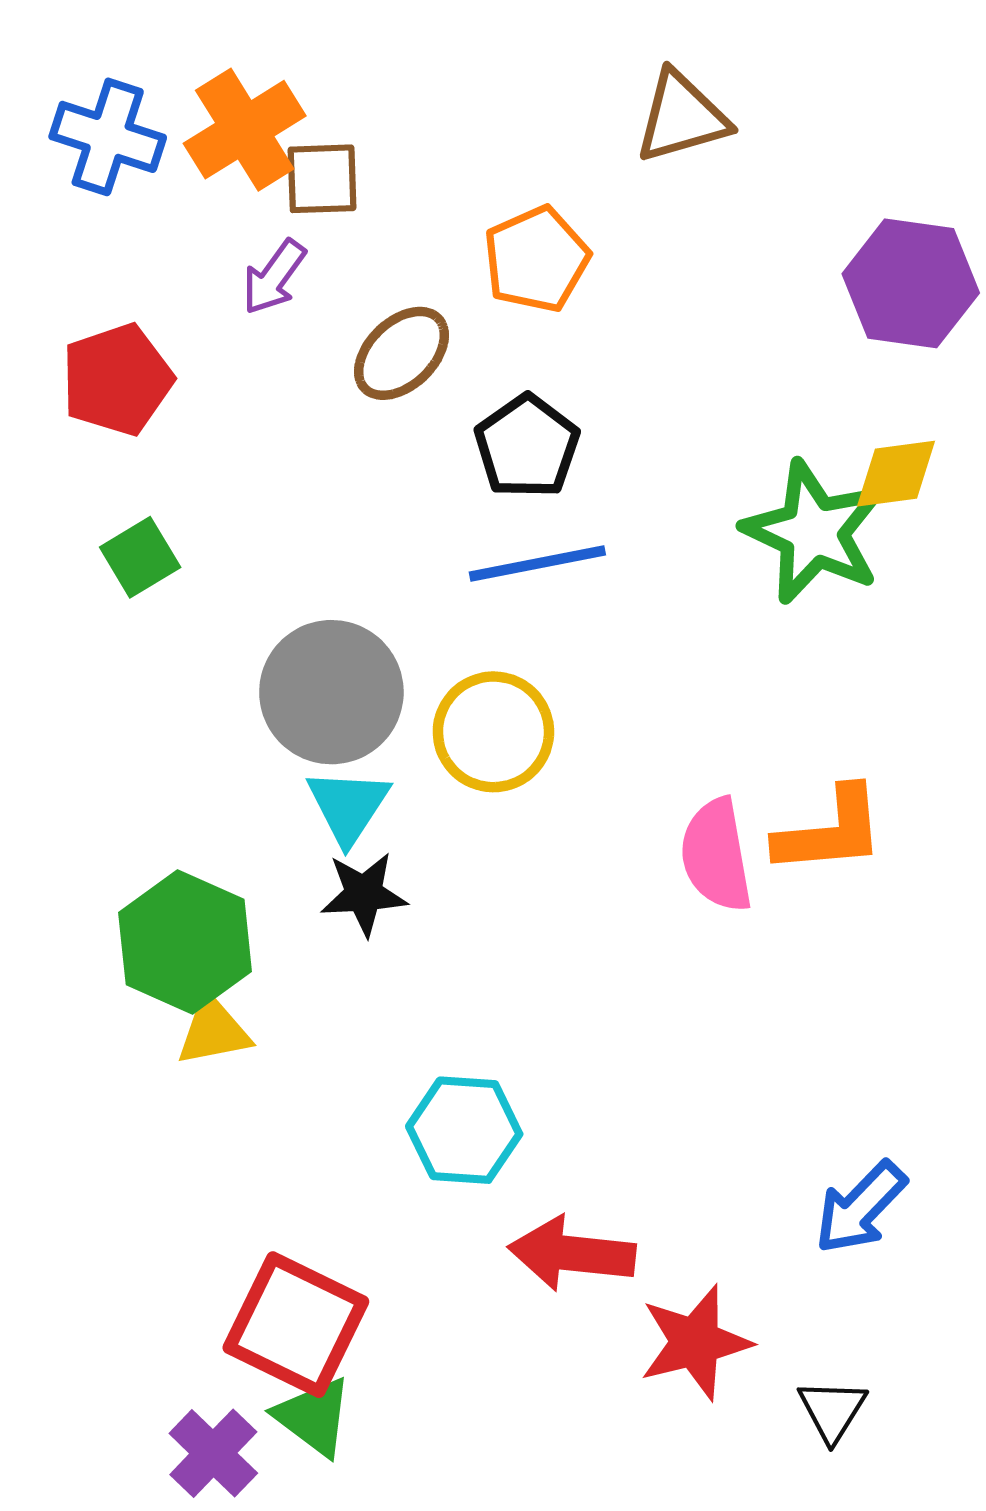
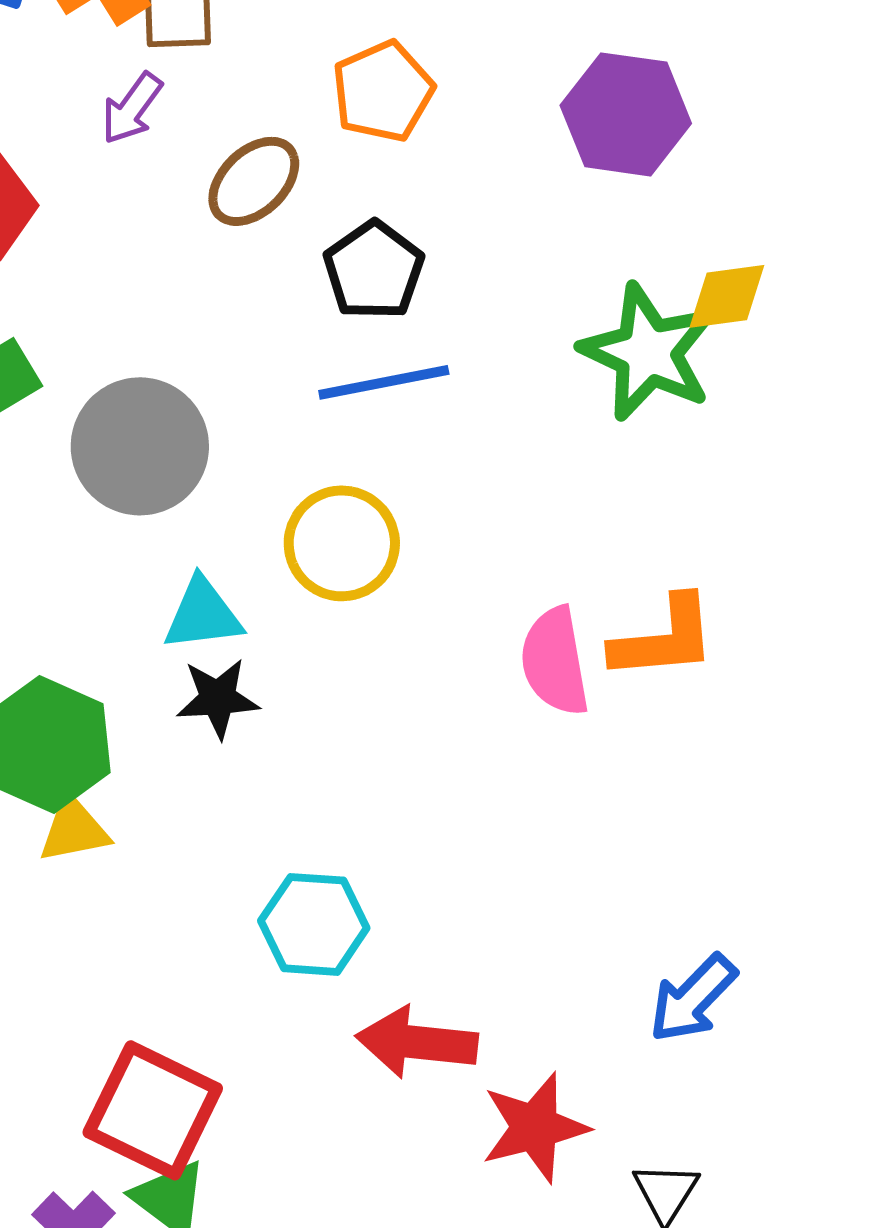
purple hexagon: (911, 283) -> (626, 114), moved
gray circle: (331, 692) -> (140, 446), moved
cyan triangle: (348, 806) -> (203, 614), turned 50

